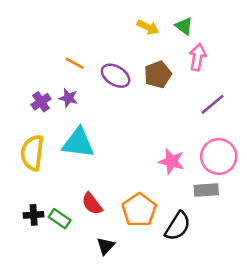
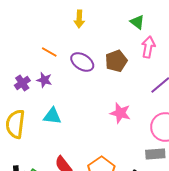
yellow arrow: (148, 27) -> (79, 19), moved, turned 66
cyan triangle: (78, 143) -> (52, 116), size x0.7
pink star: (171, 161) -> (120, 113), moved

